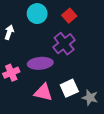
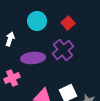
purple ellipse: (40, 63) -> (33, 58), moved

